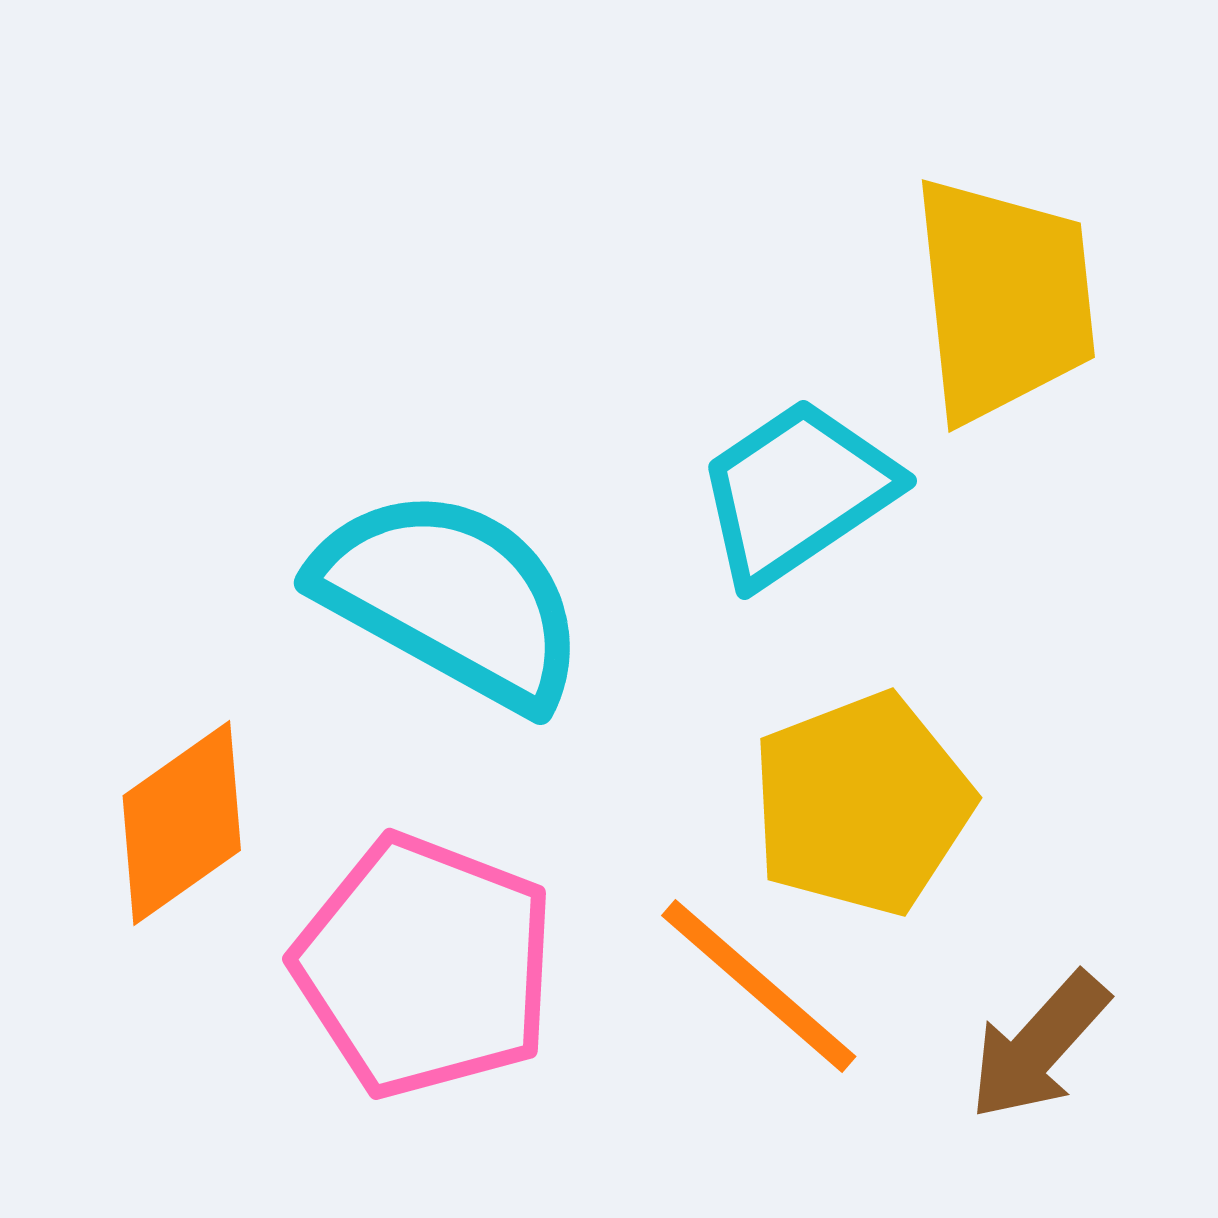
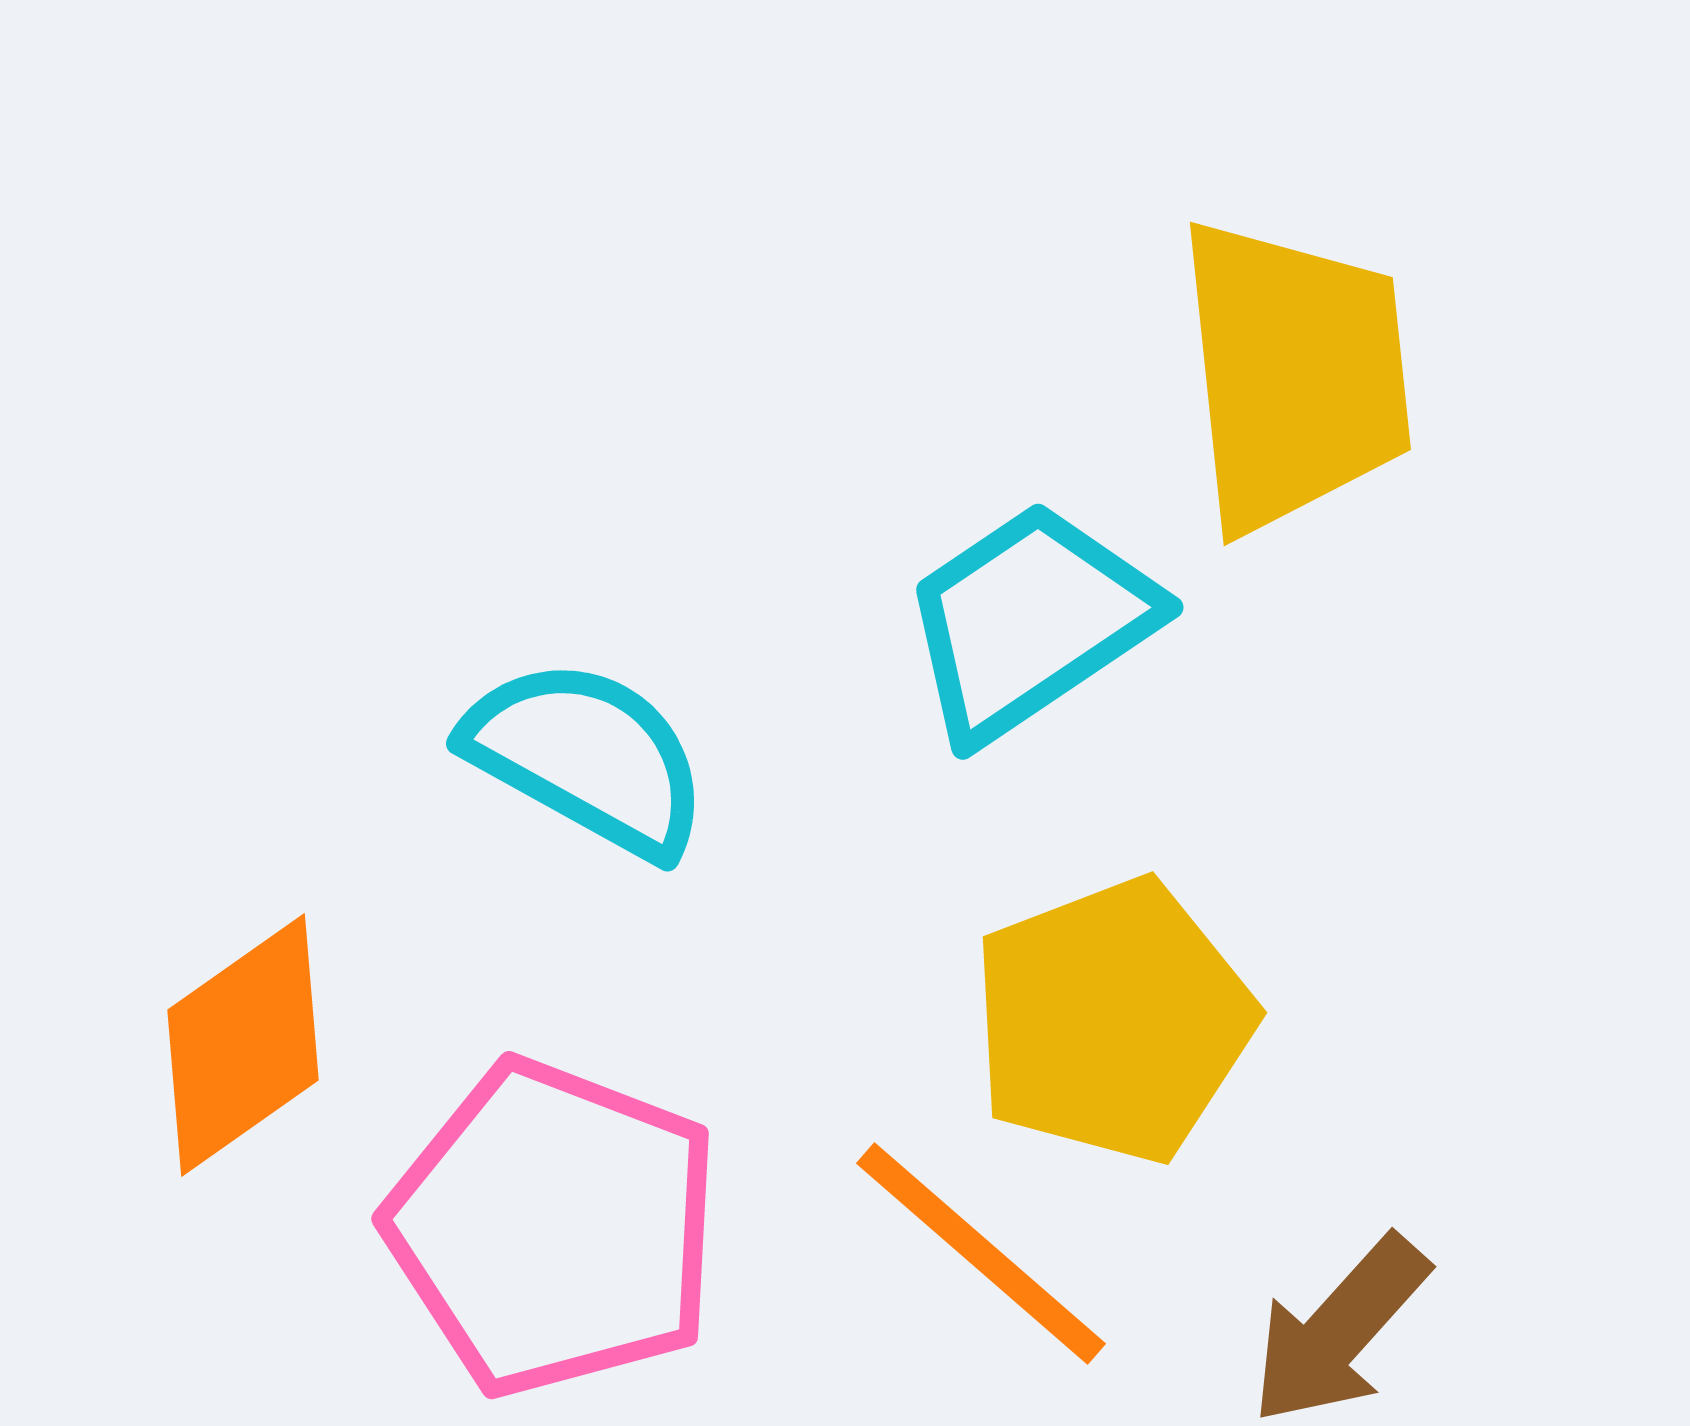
cyan semicircle: (451, 598) -> (587, 757), size x0.7

